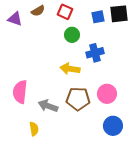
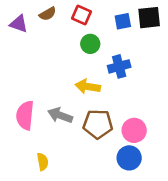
pink circle: (107, 94) -> (134, 130), moved
gray arrow: (48, 106) -> (60, 115), moved
blue circle: (113, 126) -> (129, 158), moved

